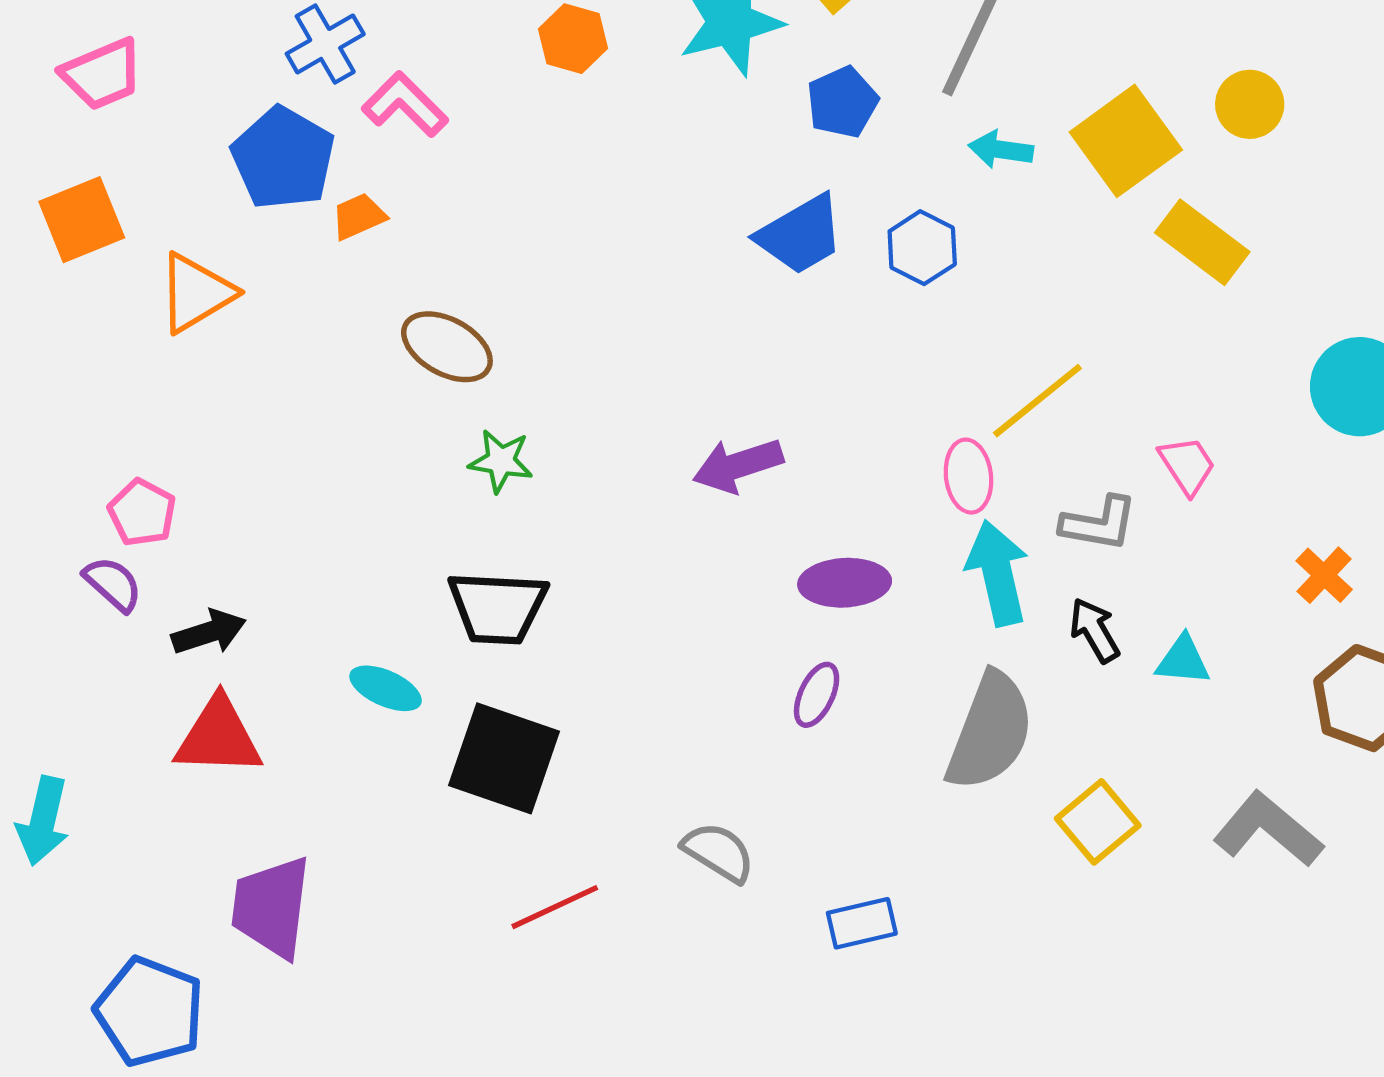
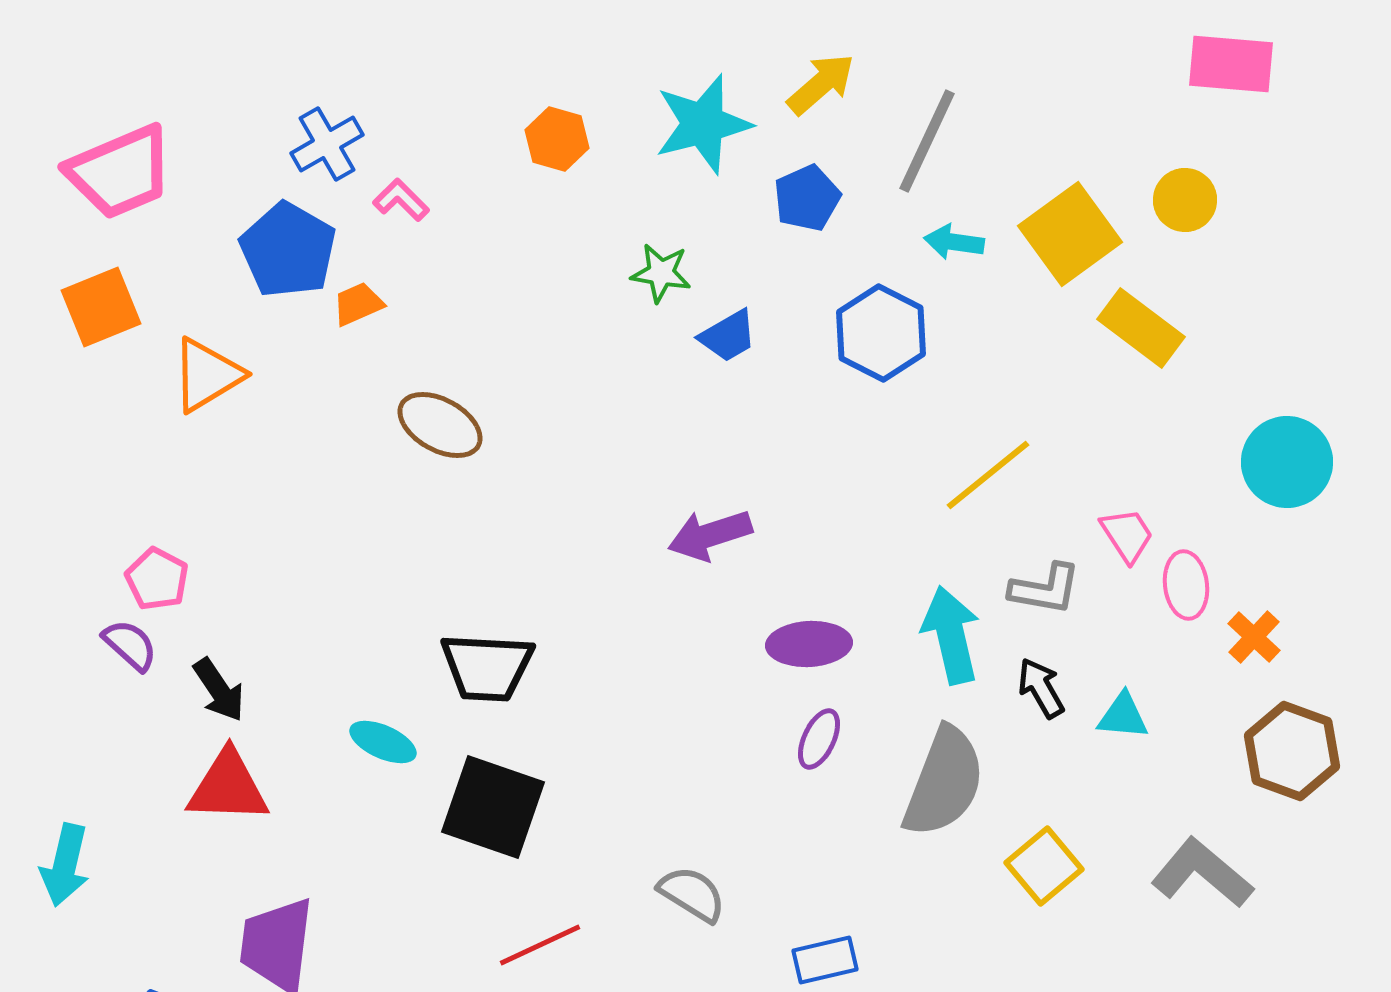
pink trapezoid: (102, 74) -> (120, 172), size x1.4
pink L-shape: (405, 104) -> (401, 200), size x0.7
blue trapezoid: (800, 235) -> (728, 336), moved, size x0.7
blue hexagon: (922, 248) -> (881, 333), size x1.4
green star: (501, 461) -> (661, 273), moved
pink ellipse: (968, 476) -> (1186, 585), moved
black arrow: (209, 632) -> (219, 690), turned 74
purple ellipse: (817, 695) -> (819, 739), moved

